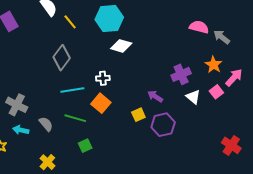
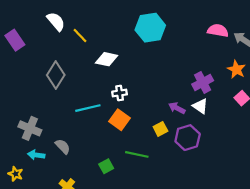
cyan hexagon: (109, 18) -> (150, 28), moved
white diamond: (121, 46) -> (107, 59), moved
gray diamond: (62, 58) -> (56, 75), moved
white triangle: (193, 97) -> (200, 106), moved
green line: (75, 118) -> (137, 154), moved

